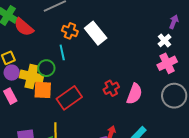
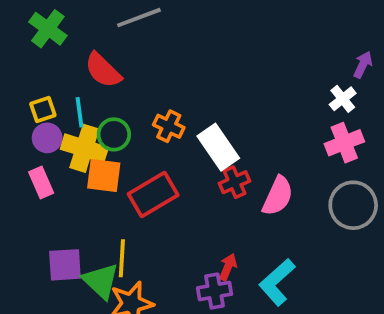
red semicircle: (24, 27) -> (103, 70), moved
orange cross: (70, 31) -> (169, 126), moved
white rectangle: (96, 33) -> (218, 147), moved
cyan line: (62, 52) -> (80, 112), moved

